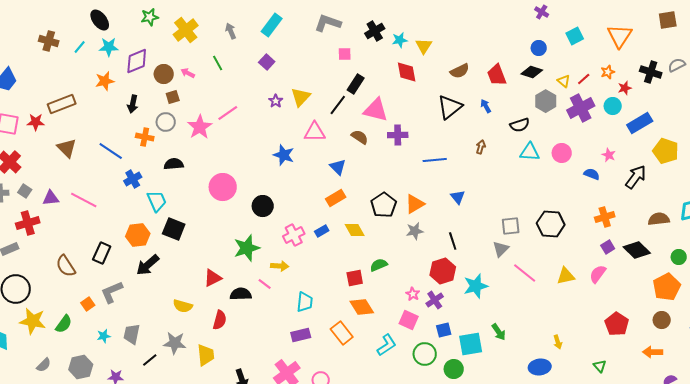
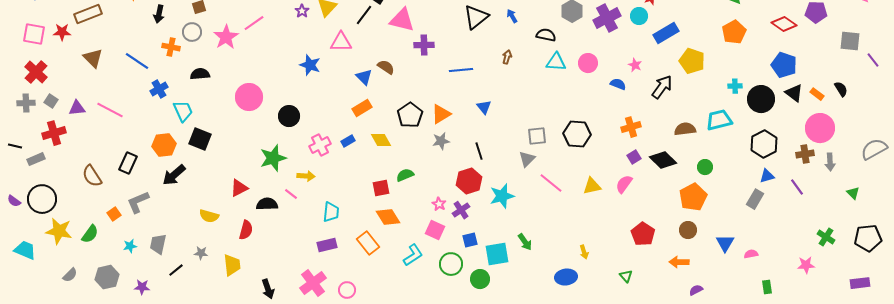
black semicircle: (520, 125) -> (546, 35), turned -150
brown semicircle: (360, 137) -> (386, 67), moved
gray star: (175, 343) -> (201, 253), size x0.6

